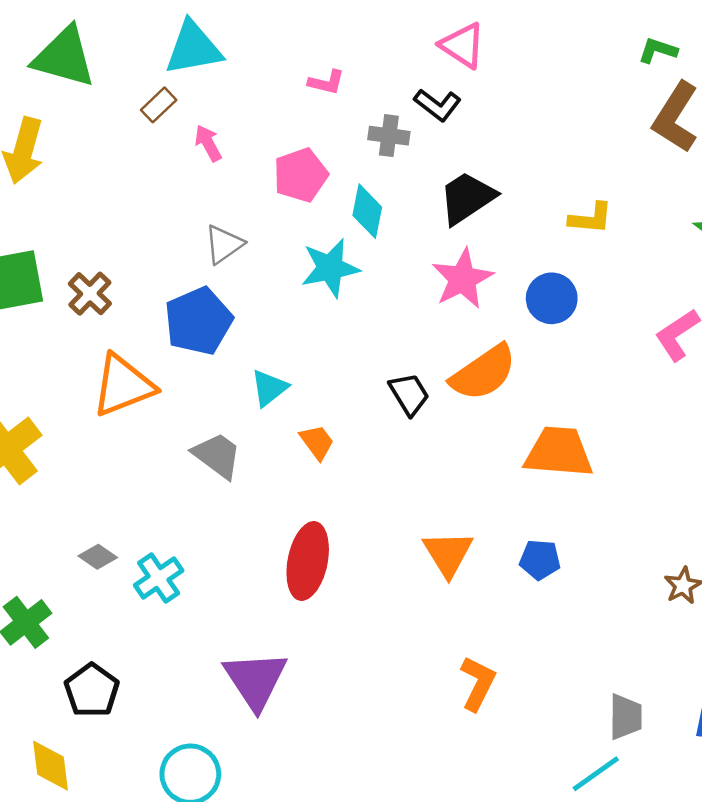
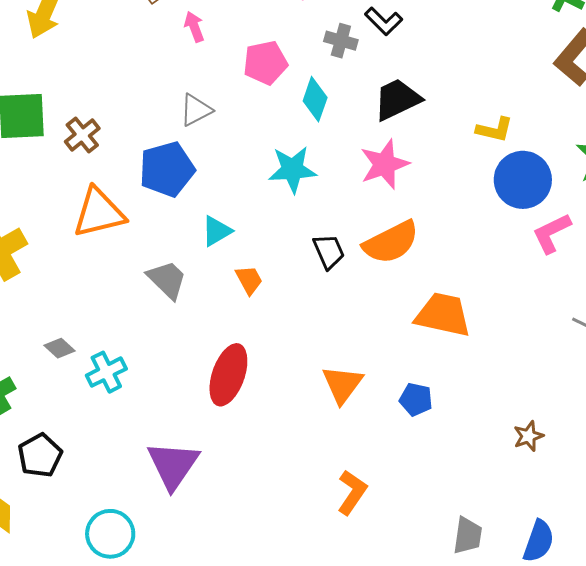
cyan star: (330, 268) -> (292, 169), moved
blue circle: (552, 298) -> (523, 180), moved, size x1.4

